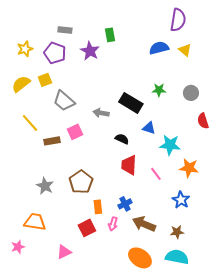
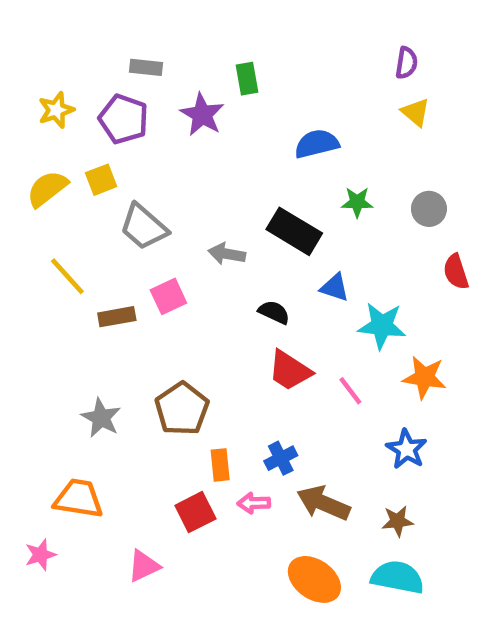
purple semicircle: (178, 20) -> (407, 63), moved, size x0.6
blue semicircle: (159, 48) -> (317, 144), moved
red trapezoid: (129, 165) -> (290, 371), turned -60
pink arrow: (113, 224) -> (254, 503), turned 72

